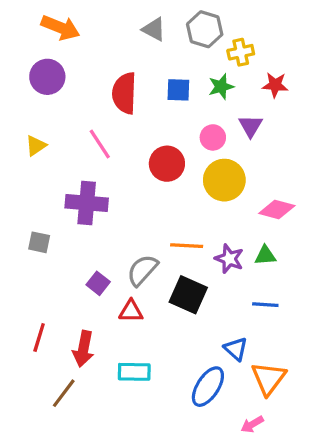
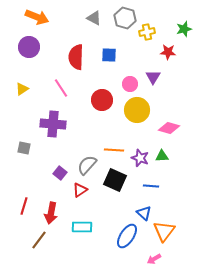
green star: (221, 87) -> (184, 29), moved
blue line: (265, 305) -> (151, 186), moved
red triangle: (131, 311) -> (80, 190), turned -35

